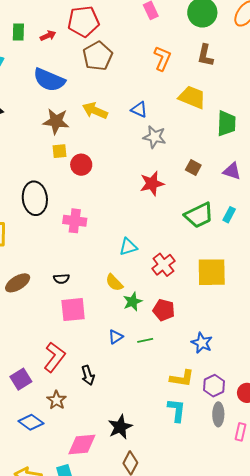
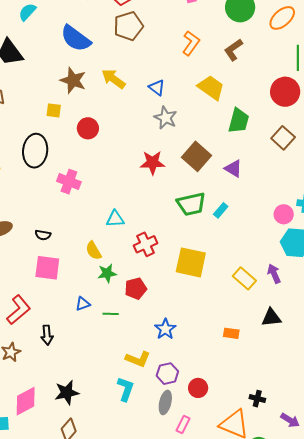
brown L-shape: (205, 55) -> (233, 50), turned 30
yellow square: (60, 151) -> (54, 110), moved
brown square: (193, 168) -> (196, 156), size x1.8
red pentagon: (164, 310) -> (136, 288), turned 30
pink diamond: (82, 444) -> (26, 401), turned -36

